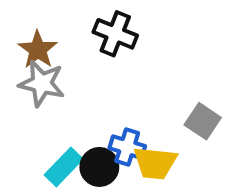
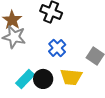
blue cross: (127, 147) -> (57, 48), moved, turned 30

